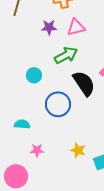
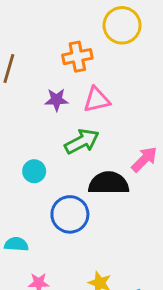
black semicircle: (84, 83) -> (109, 183), turned -56

